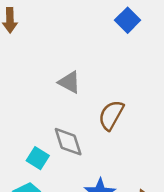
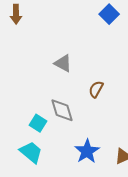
brown semicircle: (111, 115) -> (96, 89), size x0.7

